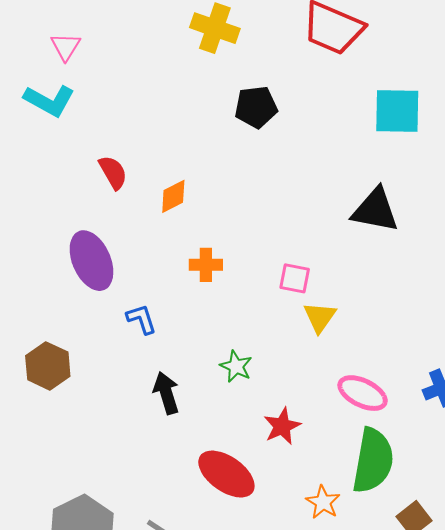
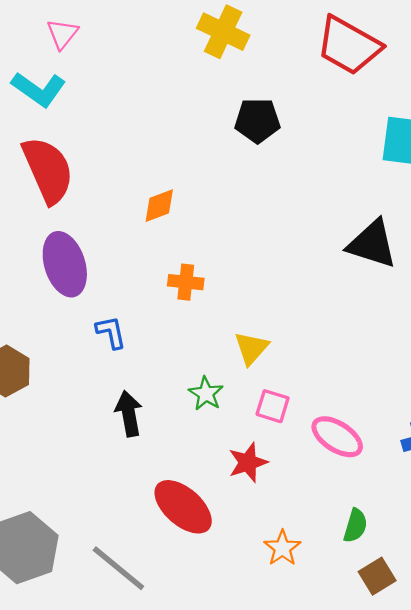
red semicircle: (113, 172) -> (48, 170), moved, size x1.8
pink square: (295, 278) -> (273, 406), moved
yellow triangle: (320, 317) -> (251, 348), moved
green semicircle: (373, 461) -> (355, 526), moved, size x0.5

